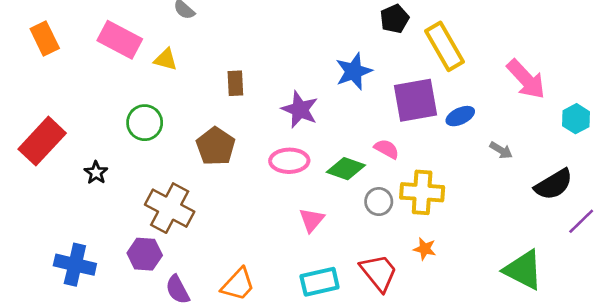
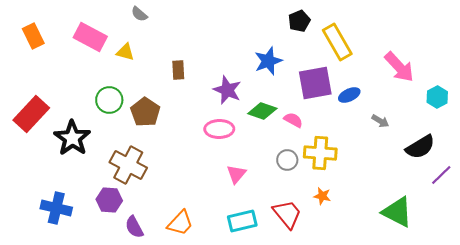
brown pentagon: (216, 146) -> (145, 112), moved
green diamond: (346, 169) -> (262, 111), moved
black star: (96, 173) -> (72, 138), size x2.0

